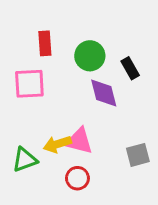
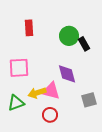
green circle: (90, 56) -> (69, 36), moved
pink square: (29, 84) -> (19, 68), moved
purple diamond: (104, 93) -> (67, 74), moved

